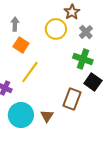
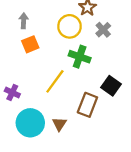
orange square: (21, 45) -> (30, 44), turned 35
green cross: (83, 59) -> (80, 57), moved
yellow line: (30, 72) -> (55, 81), moved

